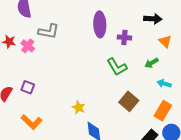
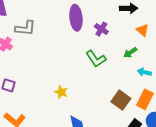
purple cross: (124, 37) -> (101, 29), turned 32
brown square: (129, 101) -> (121, 100), moved
yellow star: (79, 107) -> (61, 92), moved

